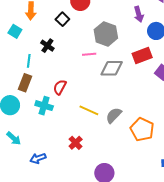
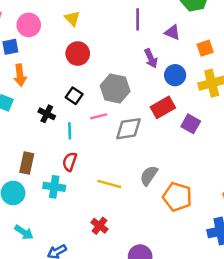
black square: (62, 19) -> (74, 96), moved
cyan line: (29, 61) -> (70, 131), moved
gray semicircle: (114, 115) -> (149, 176), moved

